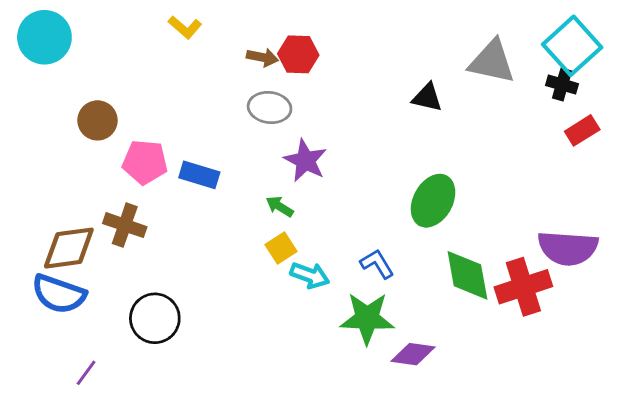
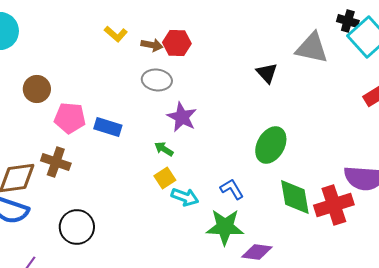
yellow L-shape: (185, 27) -> (116, 34), moved
black cross: (562, 85) -> (348, 21), moved
black triangle: (427, 97) -> (267, 73), turned 35

